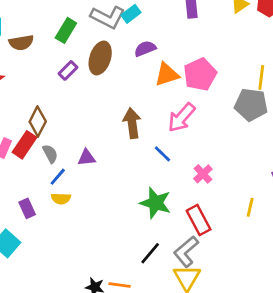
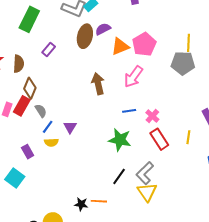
green rectangle: (66, 30) -> (29, 19), moved, size x1.4
brown semicircle: (21, 43) -> (19, 64), moved, turned -72
brown ellipse: (100, 58) -> (85, 36), moved
blue line: (162, 154) -> (129, 111), moved, turned -48
purple triangle: (87, 158) -> (70, 127), moved, turned -48
red rectangle: (199, 220) -> (159, 139), moved

